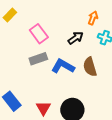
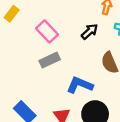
blue L-shape: (63, 66) -> (80, 85), moved

